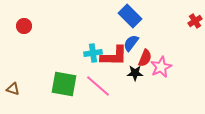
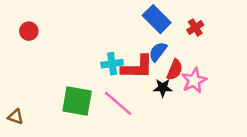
red cross: (195, 21) -> (195, 27), moved
brown triangle: (13, 89) -> (16, 117), moved

